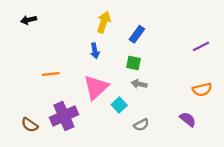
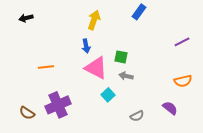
blue rectangle: (137, 34) -> (139, 12), moved
pink triangle: (96, 87) -> (96, 68), moved, turned -50
gray semicircle: (141, 125) -> (137, 116), moved

